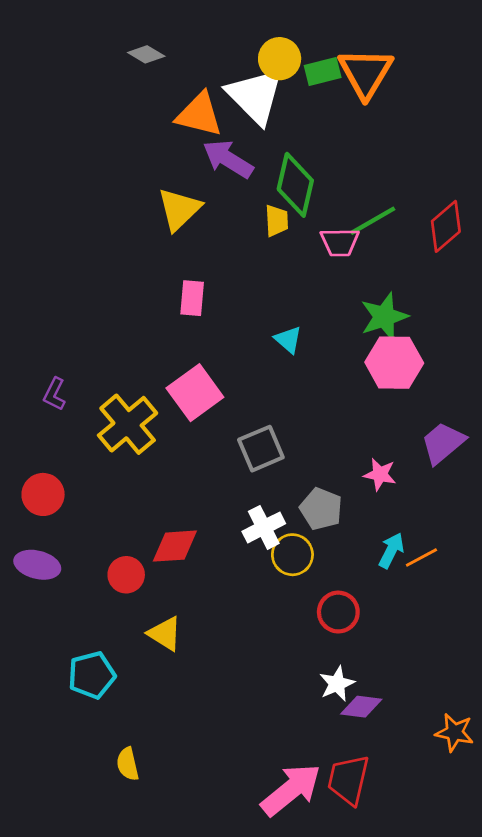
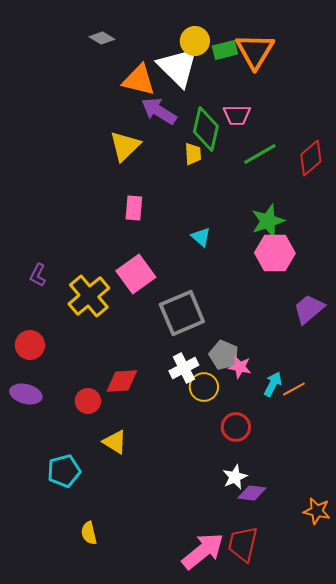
pink trapezoid: (340, 242) -> (237, 115), moved
gray square: (261, 449) -> (182, 313), size x1.4
pink star: (380, 474) -> (240, 367), moved

